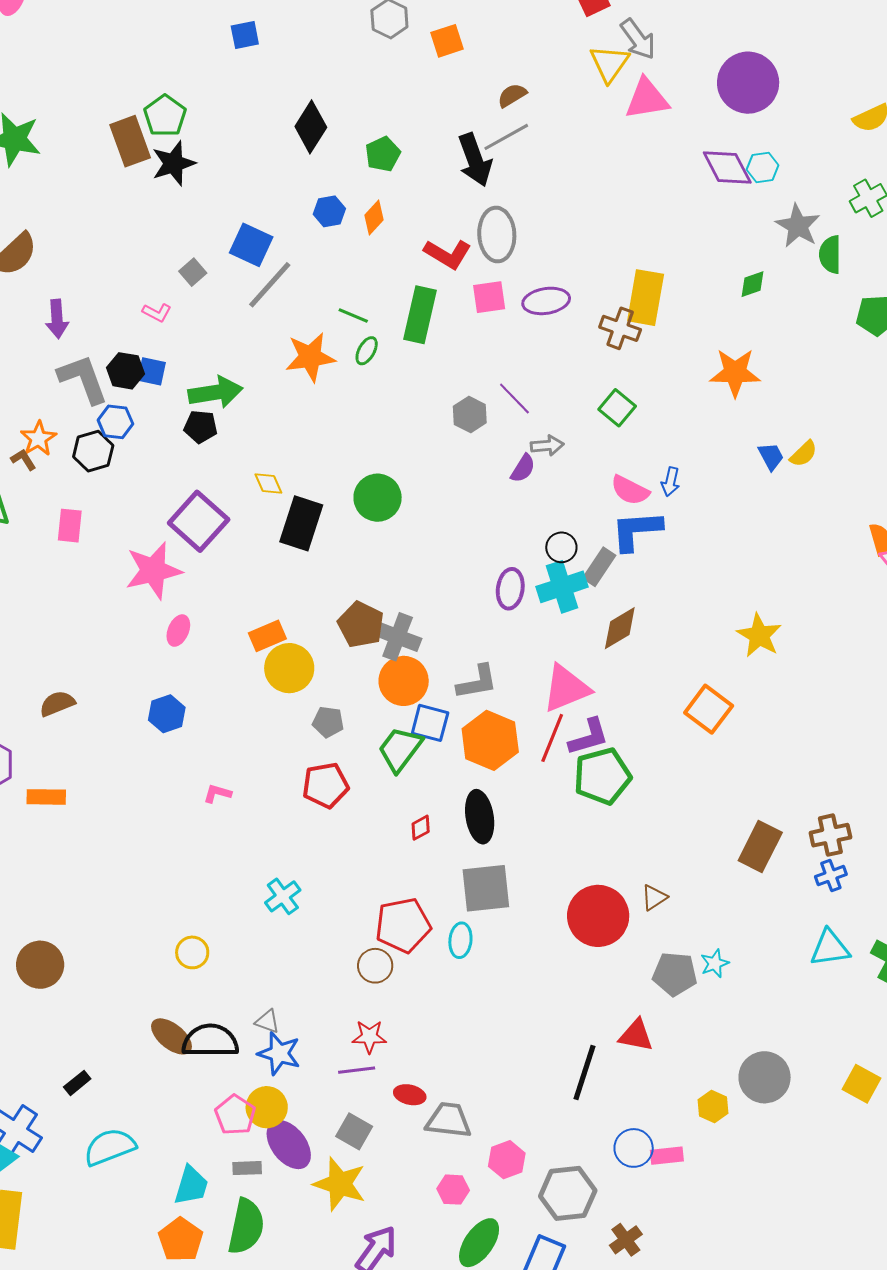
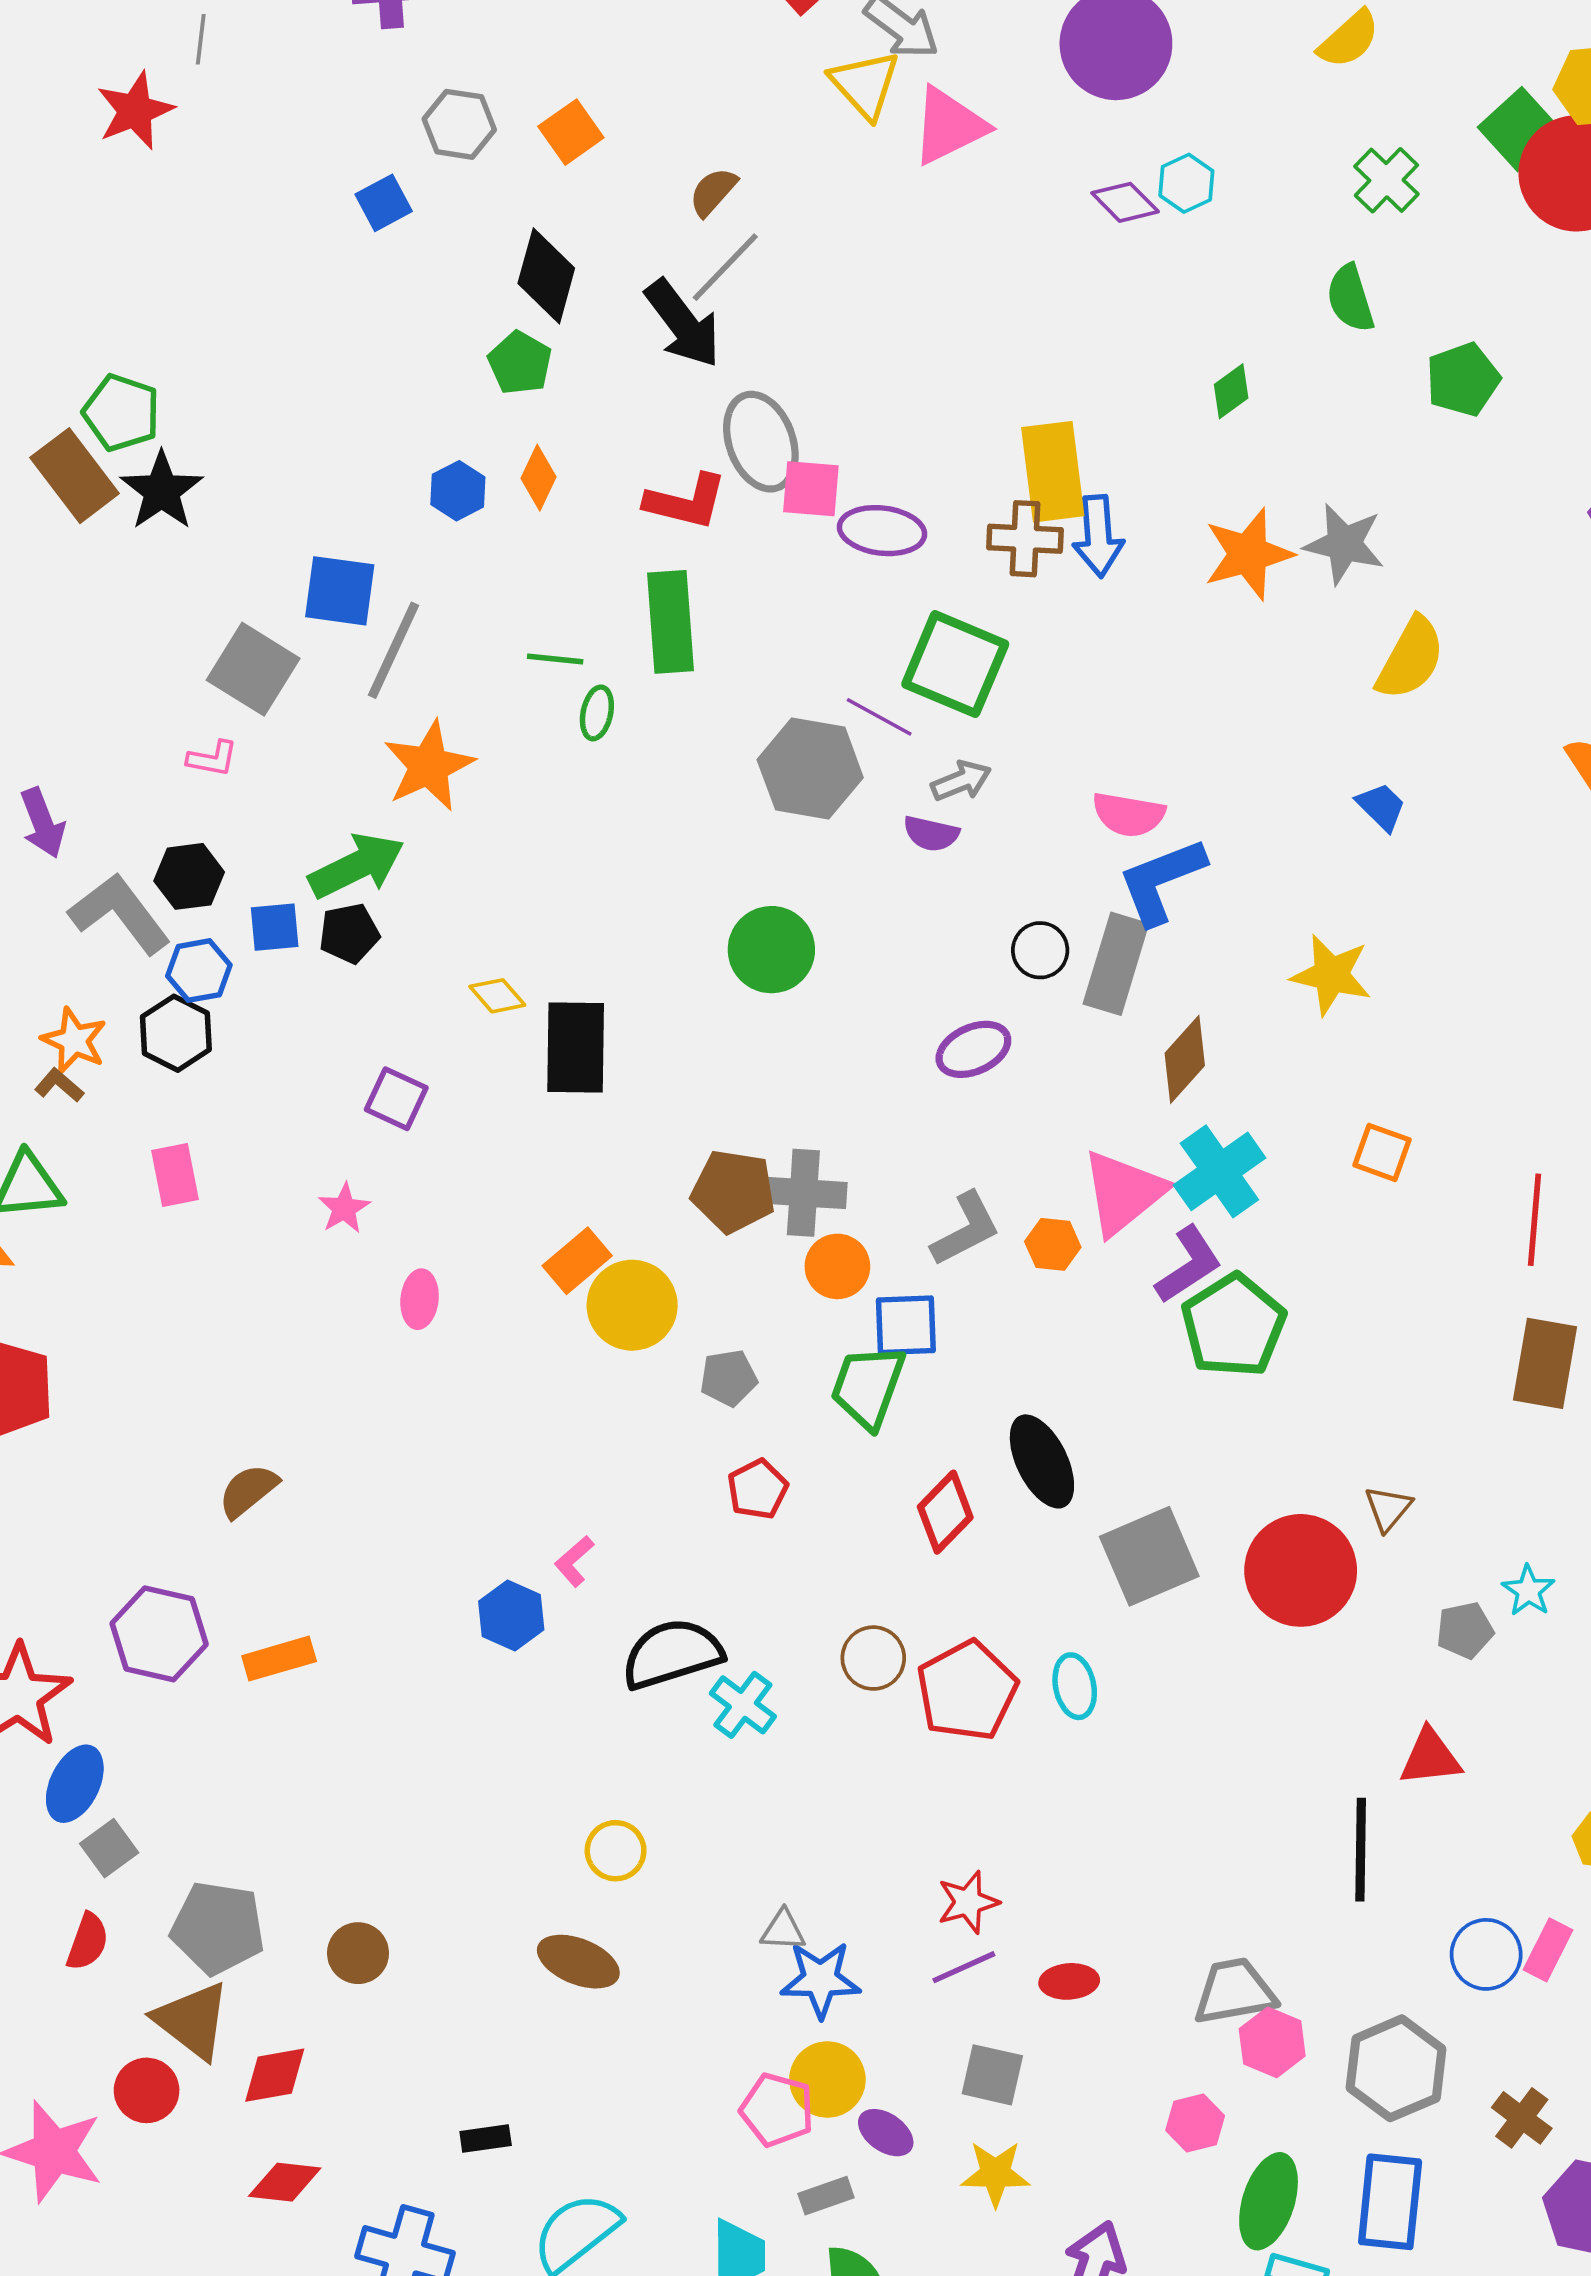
blue square: (245, 35) -> (384, 203), moved
black diamond: (311, 127) -> (546, 276), moved
purple diamond: (727, 168) -> (1125, 202), size x0.7
gray star: (798, 226) -> (1344, 544), moved
gray square: (193, 272) -> (253, 669), size x1.8
pink square: (489, 297) -> (811, 489), moved, turned 30
purple ellipse: (546, 301) -> (882, 531), turned 33
orange star: (310, 357) -> (429, 766), moved
blue square: (152, 371) -> (275, 927), moved
green square: (617, 408) -> (955, 664), moved, size x1.6
gray hexagon: (470, 415) -> (810, 769), size x1.6
yellow semicircle: (804, 454) -> (1411, 658), size x1.6
blue trapezoid: (771, 456) -> (1381, 807), moved
purple semicircle: (523, 468) -> (931, 834), turned 88
blue arrow: (670, 482) -> (1098, 536), moved, size x1.5
green circle: (378, 498) -> (771, 950), moved
purple square: (199, 521) -> (396, 1099), size x0.6
gray rectangle: (599, 567) -> (1116, 964), size x1.4
pink star: (153, 571) -> (344, 1208), size x0.5
cyan cross: (562, 587) -> (1219, 1171), moved
purple ellipse: (510, 589) -> (973, 1049), turned 75
yellow star: (759, 635) -> (1331, 975), moved
orange circle: (404, 681) -> (837, 1266), size x0.7
orange square: (709, 709) -> (1382, 1152), size x0.7
blue hexagon: (167, 714) -> (511, 1615), moved
red line: (552, 738) -> (1535, 1220), moved
orange hexagon: (490, 740) -> (1053, 1244), moved, size x0.5
red pentagon: (325, 785) -> (758, 1489), size x0.7
pink L-shape: (217, 793) -> (574, 1561), turned -40
red diamond: (421, 828) -> (945, 1512), size x1.6
gray square: (486, 888) -> (1149, 1556), moved
brown circle: (40, 965) -> (358, 1953), size x0.7
brown circle: (375, 966) -> (873, 1658), moved
gray pentagon: (675, 974) -> (1465, 1630), size x0.7
brown ellipse: (171, 1036) -> (578, 1962), moved
black semicircle: (210, 1041) -> (672, 1654), moved
black rectangle: (77, 1083) -> (486, 2139), turned 48
gray trapezoid: (449, 1120) -> (1235, 1991), moved
purple ellipse: (289, 1145) -> (886, 2133), size x0.6
pink rectangle: (667, 1156) -> (1548, 1950), turned -40
yellow star: (340, 1184) -> (995, 2174), size x0.7

